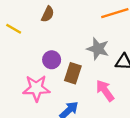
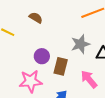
brown semicircle: (48, 14) -> (36, 18), turned -80
gray star: (98, 49) -> (80, 44), turned -30

